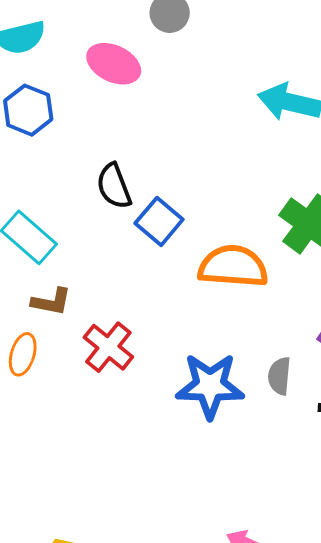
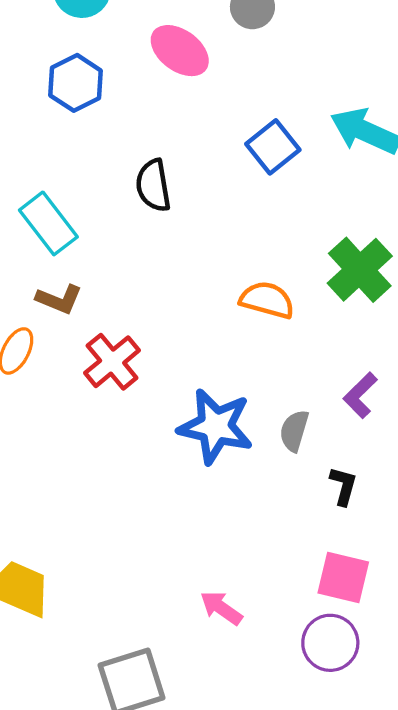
blue square: (159, 221) -> (273, 147), moved
orange semicircle: (233, 266) -> (267, 300), size x0.7

